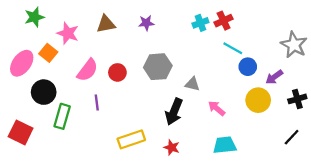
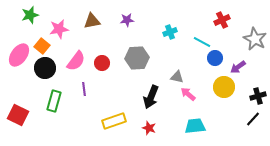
red cross: (224, 21) -> (222, 20), moved
cyan cross: (200, 23) -> (170, 32), moved
pink star: (68, 33) -> (59, 29), turned -30
gray triangle: (192, 84) -> (177, 77), moved
black circle: (44, 92) -> (45, 68), moved
black cross: (297, 99) -> (258, 96), moved

